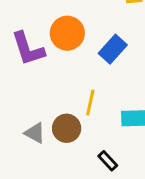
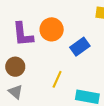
brown circle: (67, 128) -> (15, 67), moved

